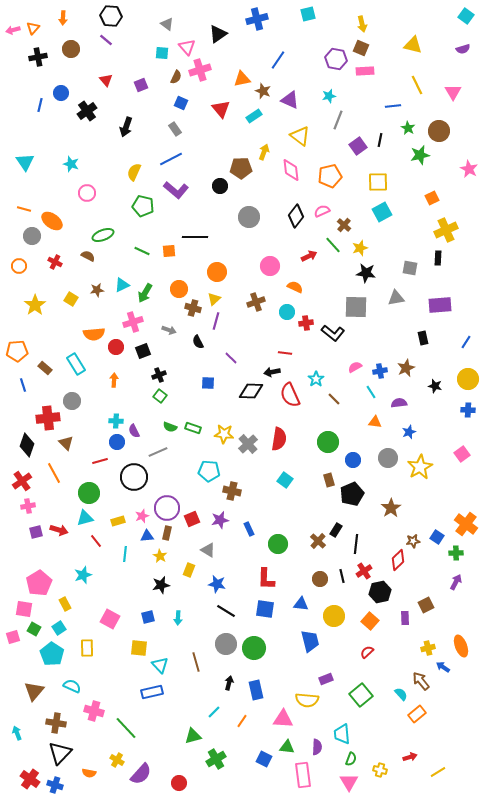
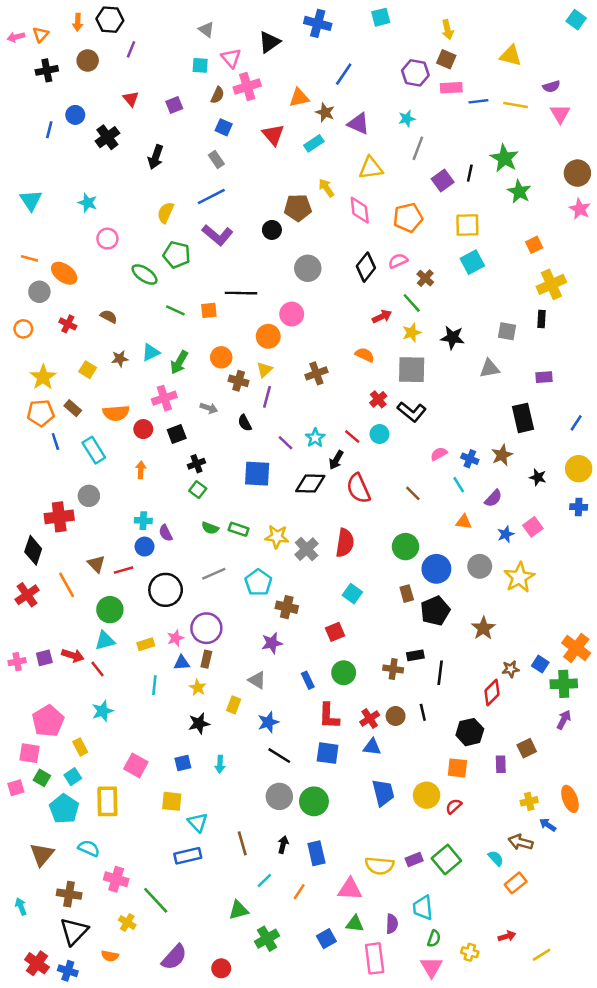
black hexagon: (111, 16) -> (110, 20), moved
blue cross: (257, 19) -> (318, 23), turned 30
purple line: (106, 40) -> (131, 49), turned 72
purple semicircle: (463, 49) -> (551, 86), moved
yellow line: (417, 85) -> (516, 105), turned -54
blue line: (393, 106) -> (478, 101), moved
green star: (408, 128) -> (504, 158), size x1.6
brown circle: (439, 131) -> (577, 173), moved
yellow triangle: (300, 136) -> (371, 168), turned -45
yellow arrow: (264, 152) -> (326, 188), turned -56
green star: (420, 155) -> (519, 192), turned -30
green ellipse: (103, 235) -> (145, 274), moved, turned 55
yellow star: (360, 248) -> (412, 333), moved
pink circle: (270, 266) -> (292, 314), moved
purple rectangle: (440, 305) -> (544, 377), size x0.6
gray square: (356, 307) -> (412, 370), moved
cyan circle: (287, 312) -> (380, 434), moved
red cross: (306, 323) -> (378, 399), turned -32
black rectangle: (423, 338) -> (523, 418), size x1.6
orange pentagon: (17, 351) -> (41, 413), moved
red line: (285, 353) -> (352, 436), turned 32
brown rectangle: (45, 368) -> (73, 408), moved
blue cross: (380, 371) -> (470, 459), turned 32
black arrow: (272, 372) -> (336, 460), turned -49
cyan star: (316, 379) -> (315, 438), moved
blue square: (208, 383) -> (257, 474), size x1.6
blue line: (23, 385) -> (55, 441), moved
purple semicircle: (399, 403) -> (493, 498), turned 140
brown triangle: (66, 443) -> (96, 564), moved
gray line: (158, 452) -> (214, 574), moved
pink square: (462, 454) -> (533, 527), moved
blue circle: (353, 460) -> (436, 569), size x1.5
cyan pentagon: (209, 471) -> (258, 582), turned 30
pink cross: (28, 506) -> (17, 662), moved
red square: (192, 519) -> (335, 632), moved
blue rectangle: (249, 529) -> (308, 680), moved
black rectangle: (336, 530) -> (415, 655), turned 48
red line: (96, 541) -> (98, 669), moved
brown cross: (318, 541) -> (393, 669), turned -35
green cross: (456, 553) -> (564, 684), size x1.5
red cross: (364, 571) -> (370, 718), moved
blue star: (217, 584) -> (268, 722), turned -30
yellow circle: (334, 616) -> (427, 795), moved
orange square: (370, 621) -> (457, 768), turned -36
yellow rectangle: (87, 648) -> (107, 801), size x1.4
brown line: (196, 662) -> (242, 843), moved
purple rectangle: (326, 679) -> (414, 859), moved
brown arrow: (421, 681) -> (521, 842), turned -36
blue square: (264, 759) -> (326, 939), turned 35
yellow cross: (117, 760) -> (127, 923), moved

